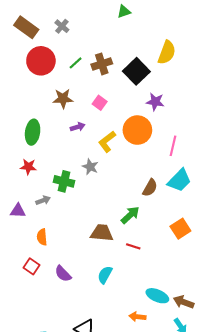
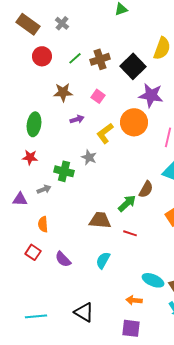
red circle: (41, 61) -> (42, 56), size x0.7
purple star: (155, 102) -> (151, 95), size x1.4
brown semicircle: (150, 188) -> (146, 189), moved

